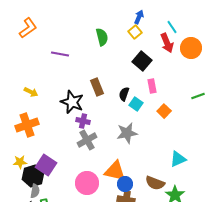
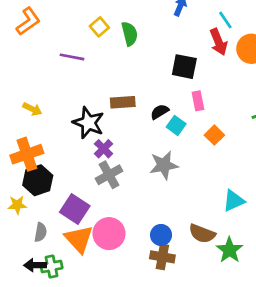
yellow square: (135, 32) -> (99, 27), moved
black square: (142, 61) -> (184, 67), turned -30
brown rectangle: (97, 87) -> (123, 102), turned -72
black semicircle: (124, 94) -> (160, 112), turned 40
purple cross: (83, 121) -> (104, 149), turned 32
purple square: (46, 165) -> (75, 209), moved
orange triangle: (115, 171) -> (79, 239), moved, turned 35
black hexagon: (33, 176) -> (38, 180), moved
gray semicircle: (35, 191) -> (41, 232), moved

